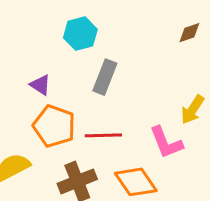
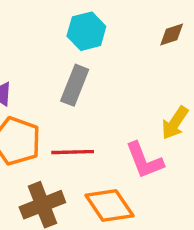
cyan hexagon: (80, 34) -> (86, 31), moved

